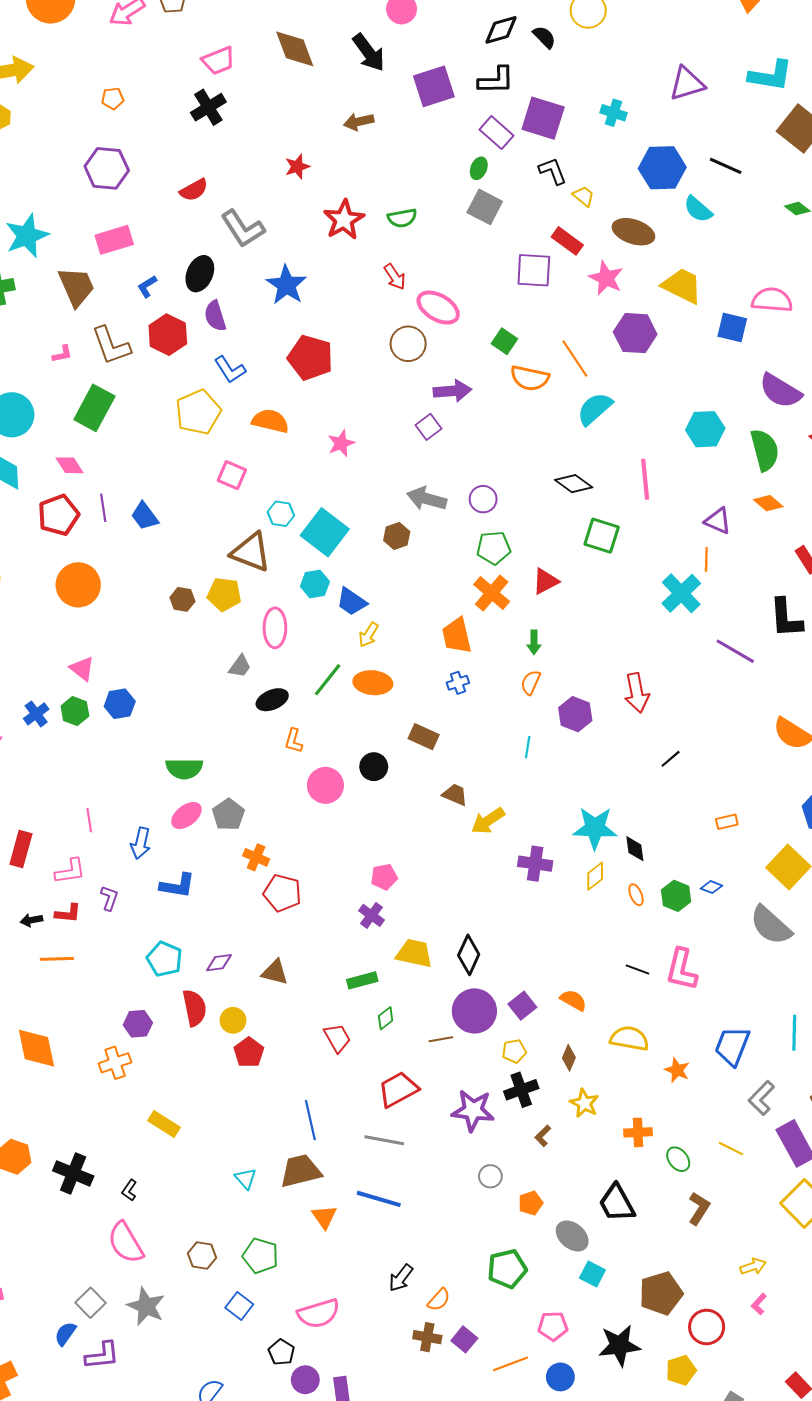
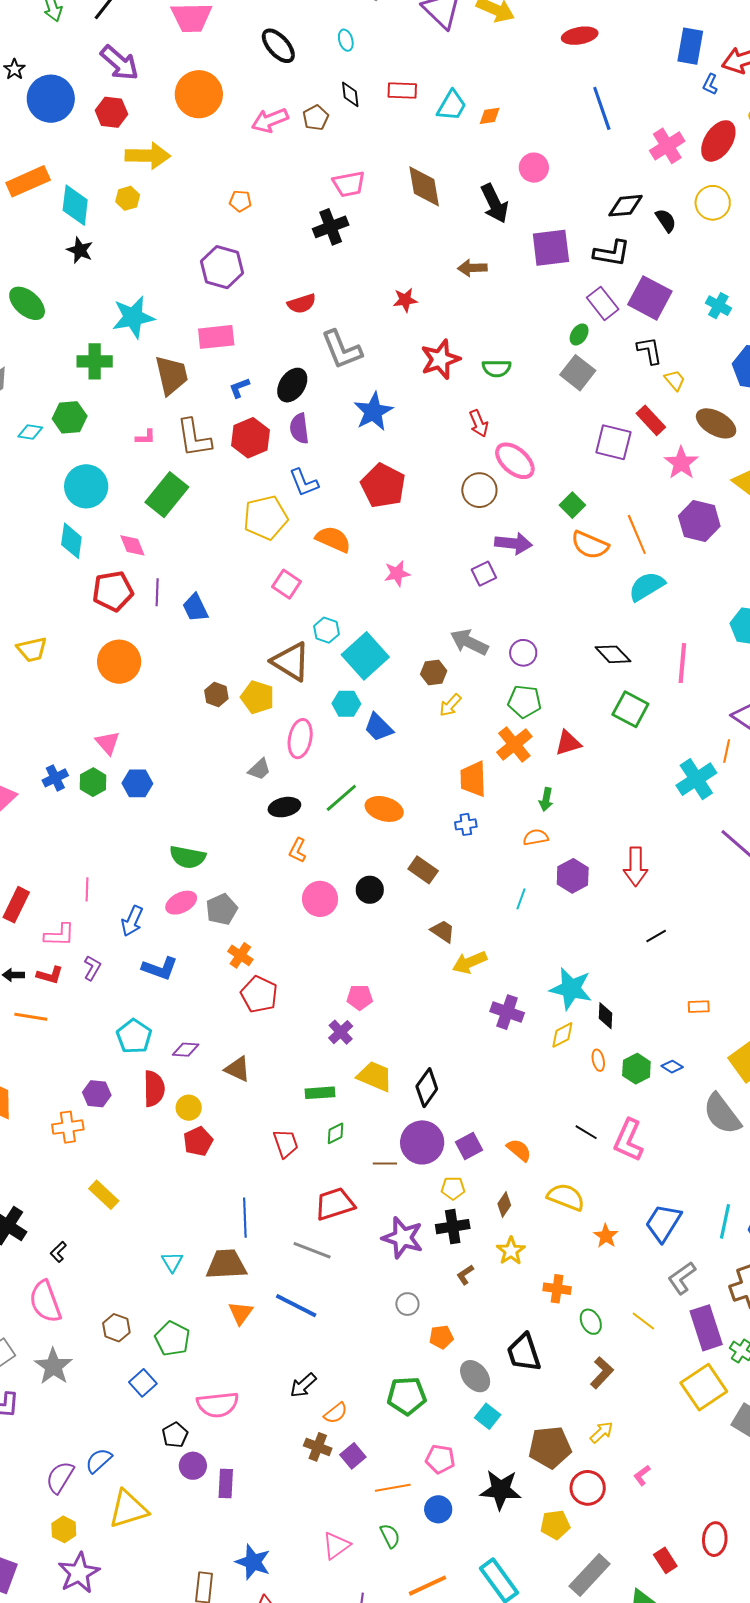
yellow arrow: (369, 635) -> (450, 705), moved
orange semicircle: (531, 682) -> (536, 837), turned 45
yellow arrow: (753, 1266) -> (602, 1432), moved, turned -35

